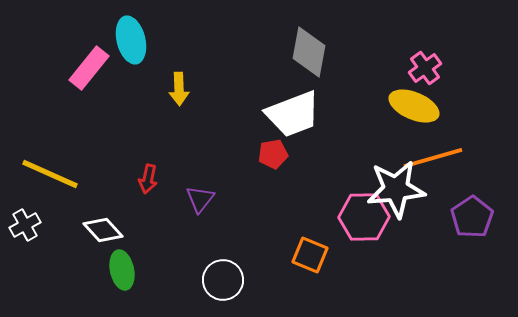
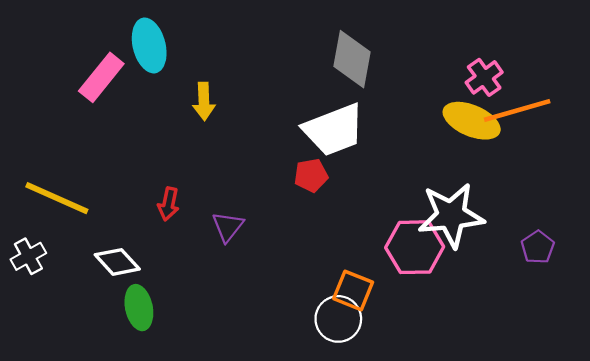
orange line: (433, 158) -> (517, 110), moved
purple pentagon: (472, 217) -> (538, 247), size x0.7
white circle: (223, 280) -> (338, 319), moved

